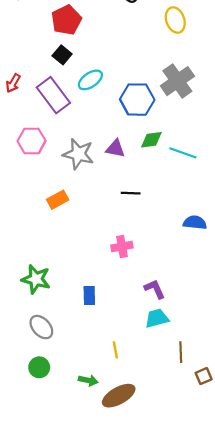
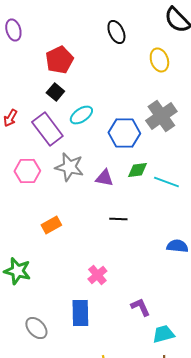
gray star: (78, 154) -> (69, 167), moved
pink cross: (122, 246) -> (97, 275), moved, turned -30
green star: (36, 279) -> (17, 271), moved
blue rectangle: (89, 295) -> (80, 313), size x1.5
cyan trapezoid: (157, 318) -> (163, 334), moved
gray ellipse: (41, 327) -> (36, 328), moved

